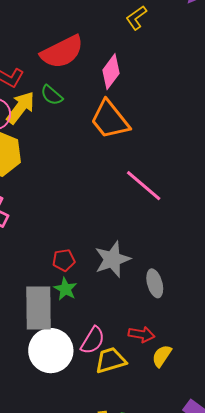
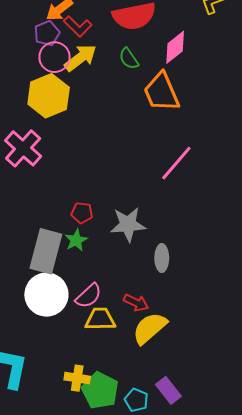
green semicircle: (52, 95) -> (129, 59), moved
pink line: (144, 186) -> (176, 163), turned 75
yellow semicircle: (162, 356) -> (150, 328), size x1.6

